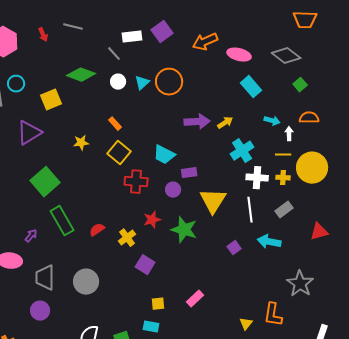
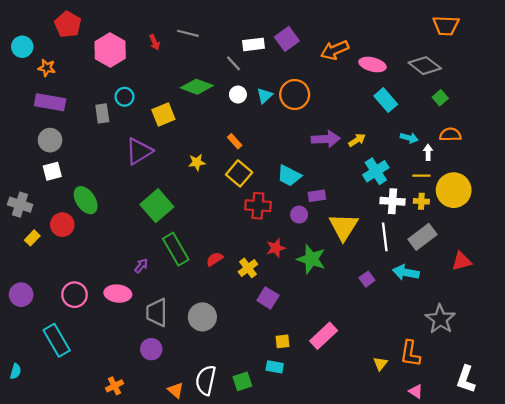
gray rectangle: (284, 210) -> (423, 237), size x1.4
pink rectangle: (195, 299) -> (324, 336), size x1.4

